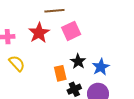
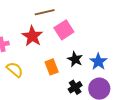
orange rectangle: (60, 73) -> (52, 67), moved

